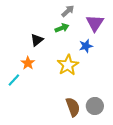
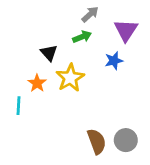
black triangle: (37, 40) -> (49, 53), turned -32
yellow star: (68, 65) -> (70, 78), moved
cyan line: (14, 80) -> (19, 106), turned -40

